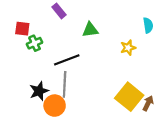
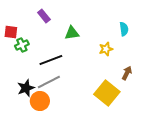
gray line: (65, 84) -> (49, 82), turned 60
brown arrow: (148, 103) -> (127, 73), moved

